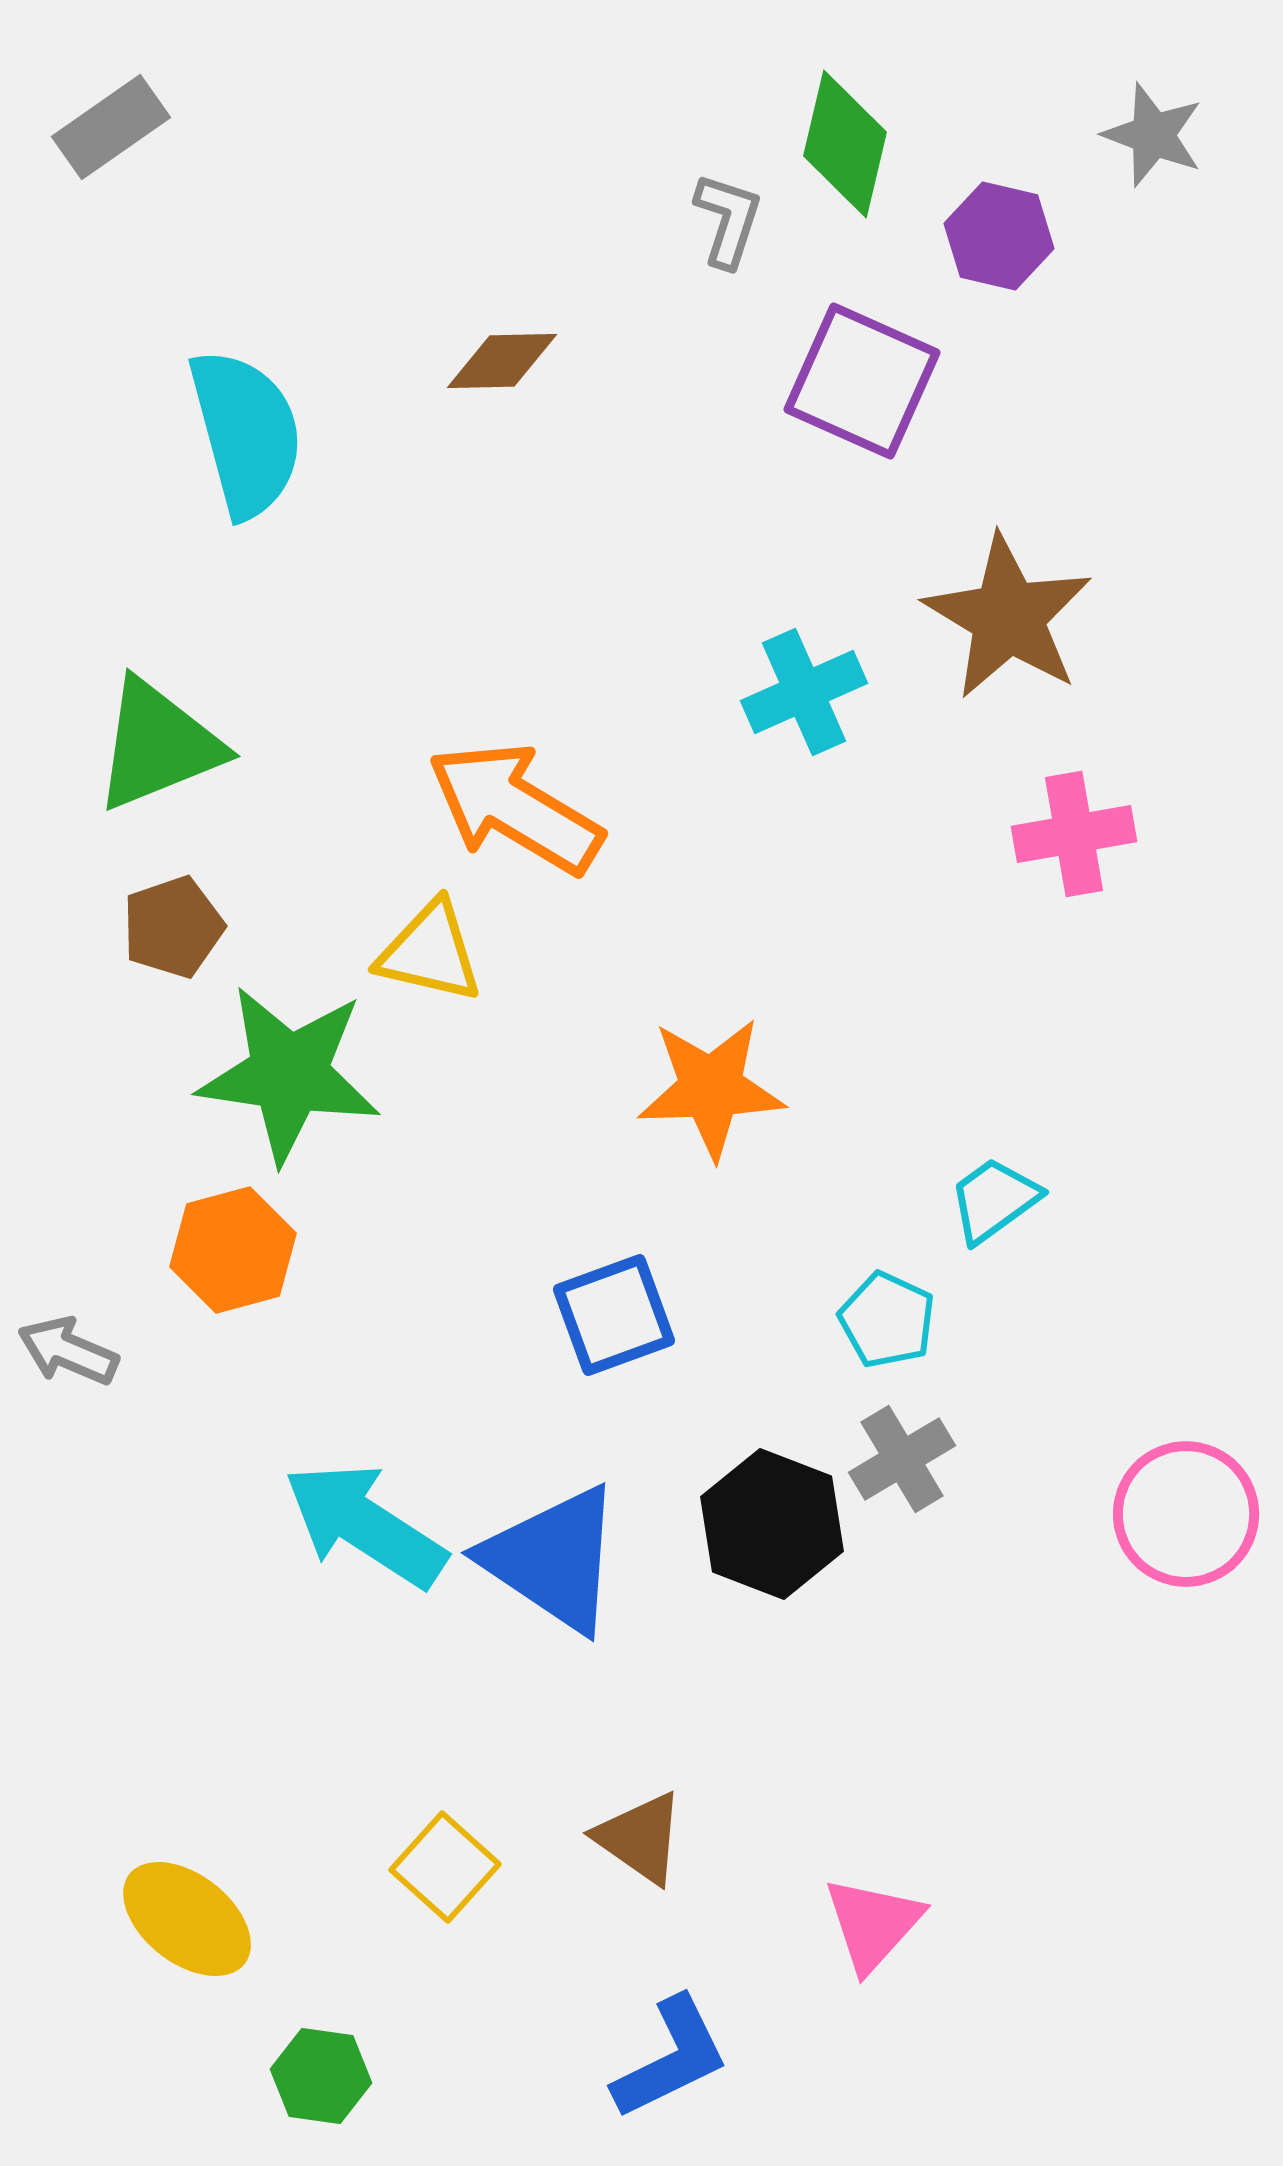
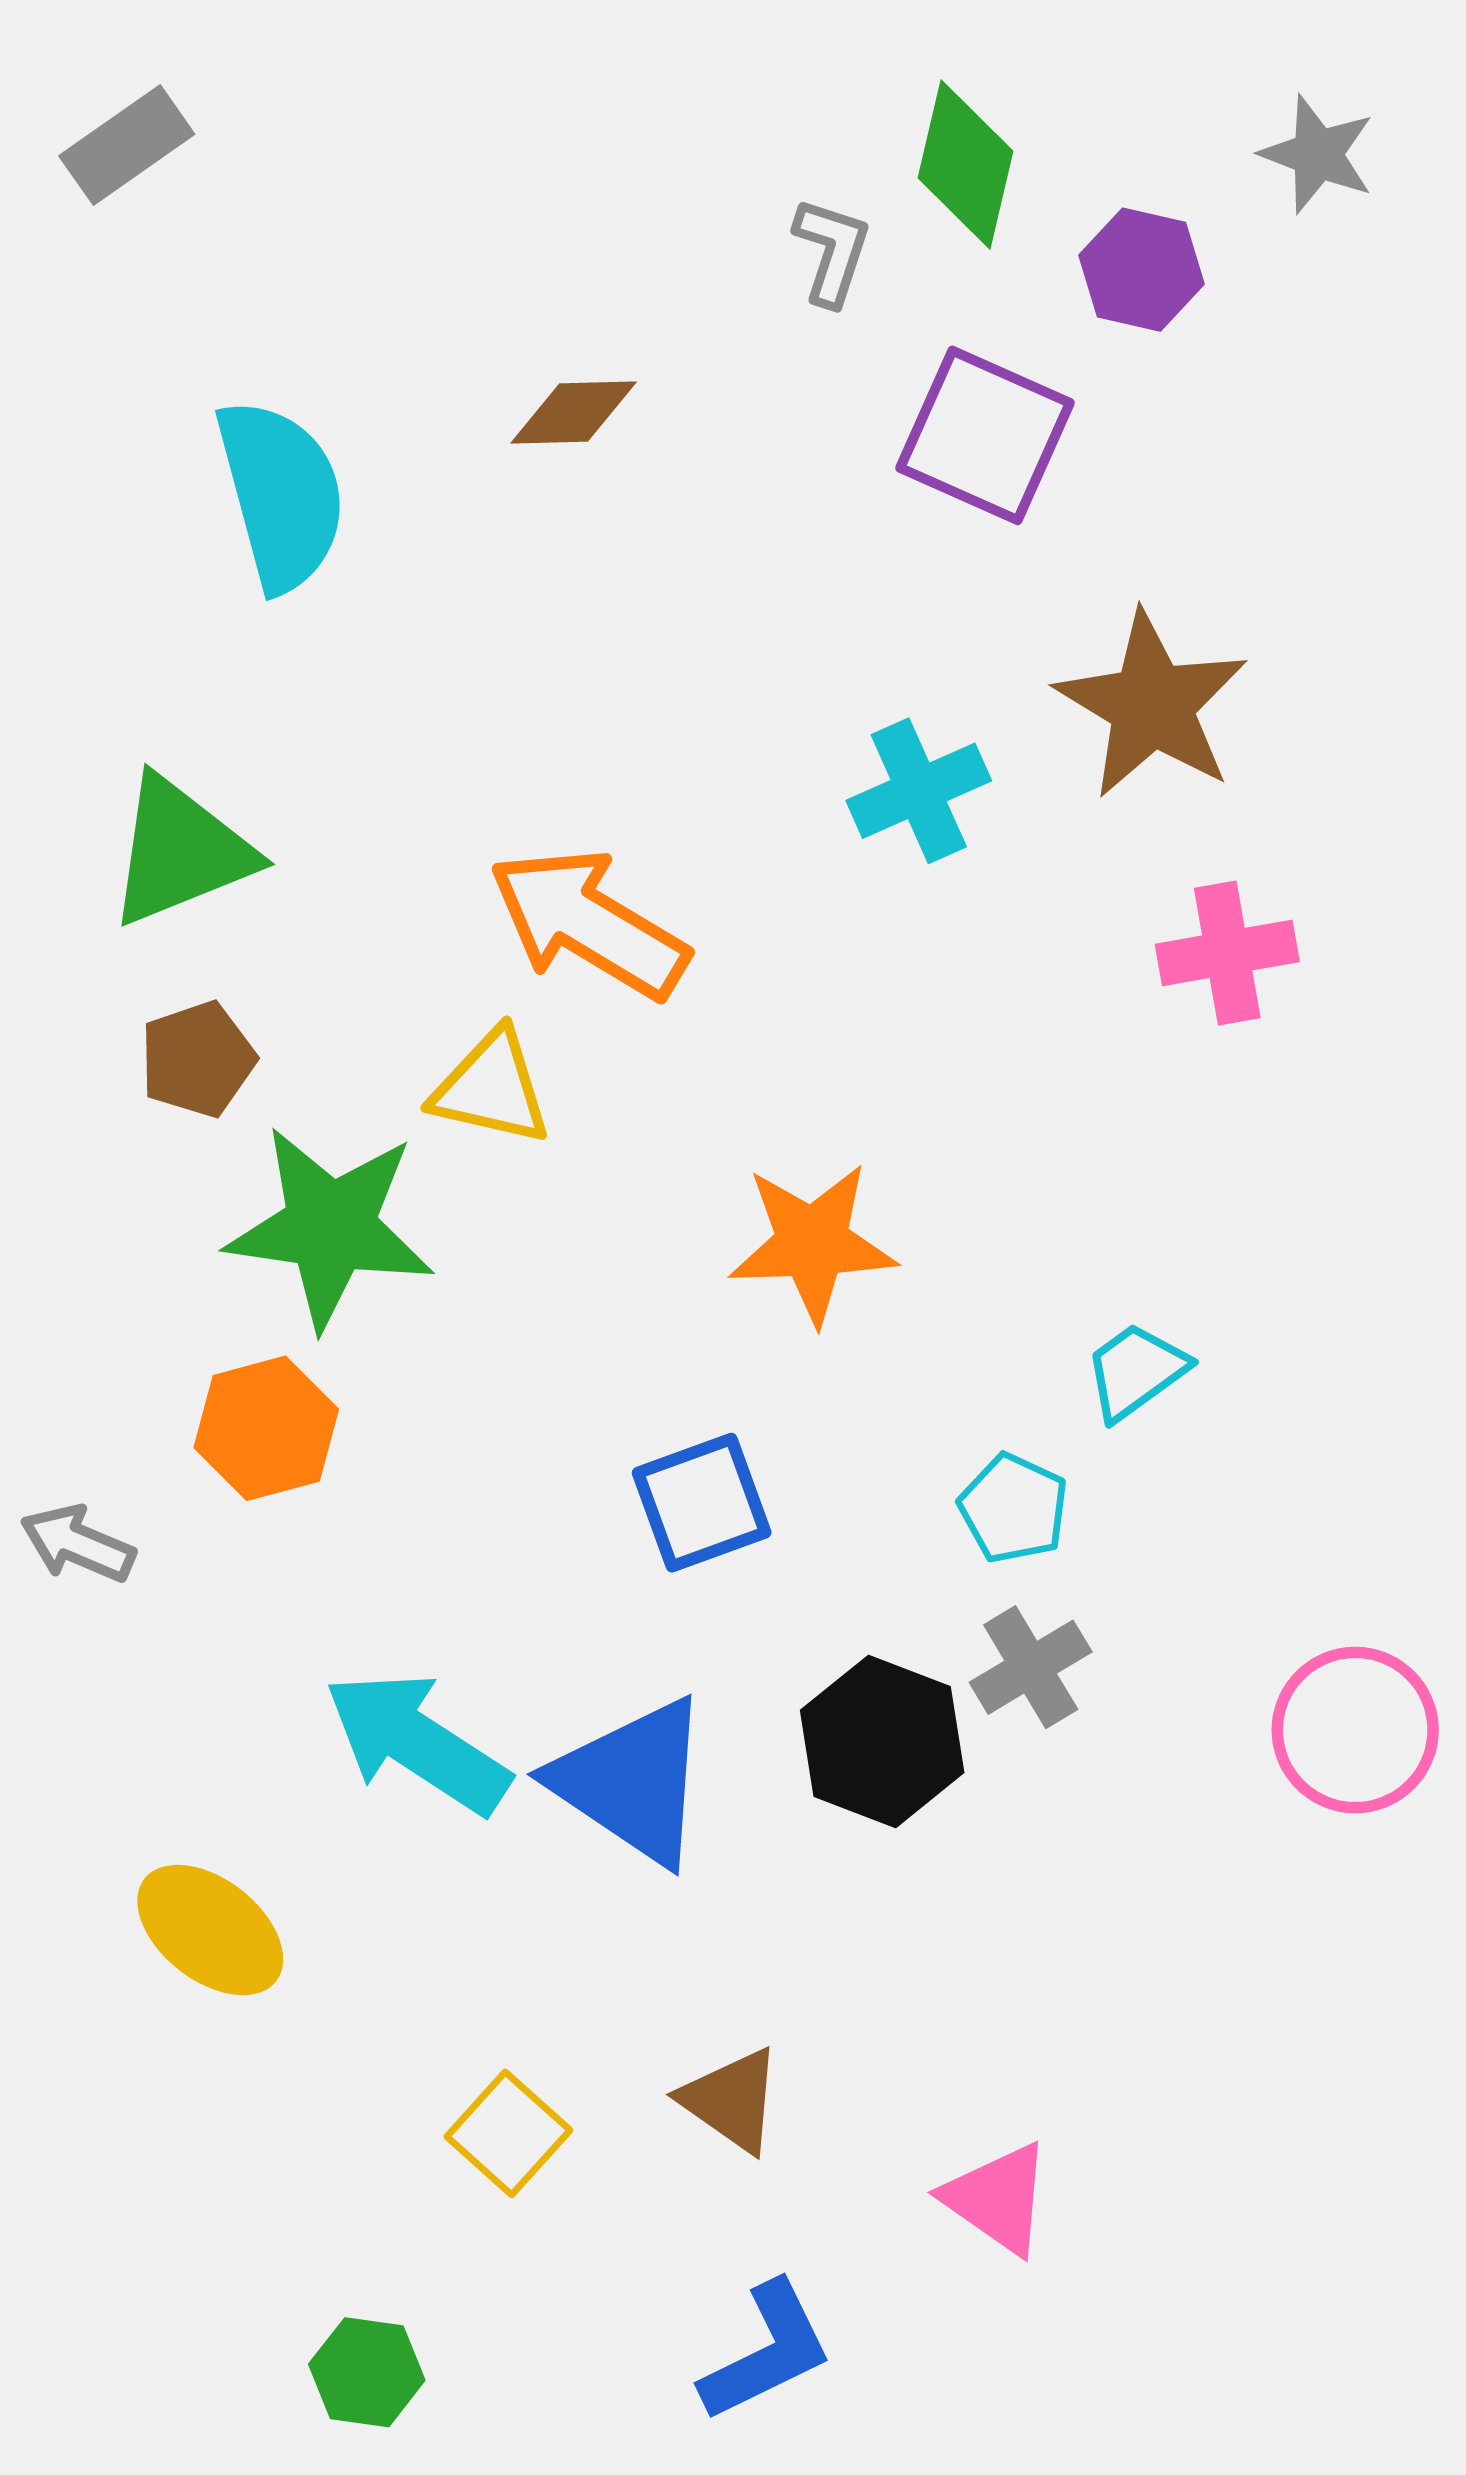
yellow ellipse: (187, 1919) -> (210, 1930), moved
pink triangle: (873, 1924) -> (998, 2199), turned -37

